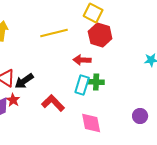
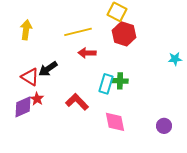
red arrow: (82, 60) -> (87, 53), moved
black arrow: (24, 81) -> (48, 69), moved
purple circle: (140, 116) -> (164, 126), moved

